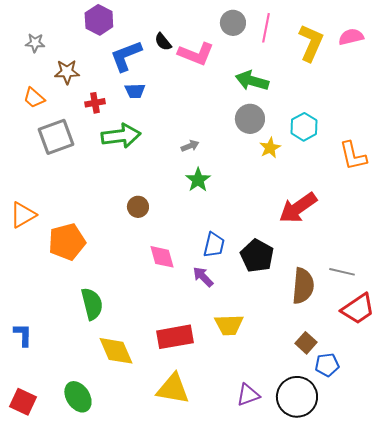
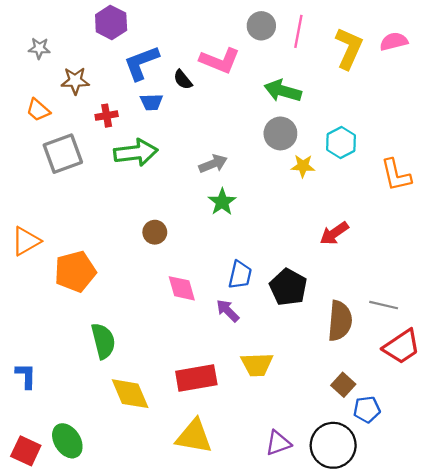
black semicircle: (163, 42) -> (183, 80), moved
gray arrow: (190, 146) -> (213, 164), size x1.4
yellow star: (270, 148) -> (303, 166), turned 30
red arrow: (298, 208) -> (334, 233), size x0.7
green ellipse: (78, 397) -> (67, 441), moved

